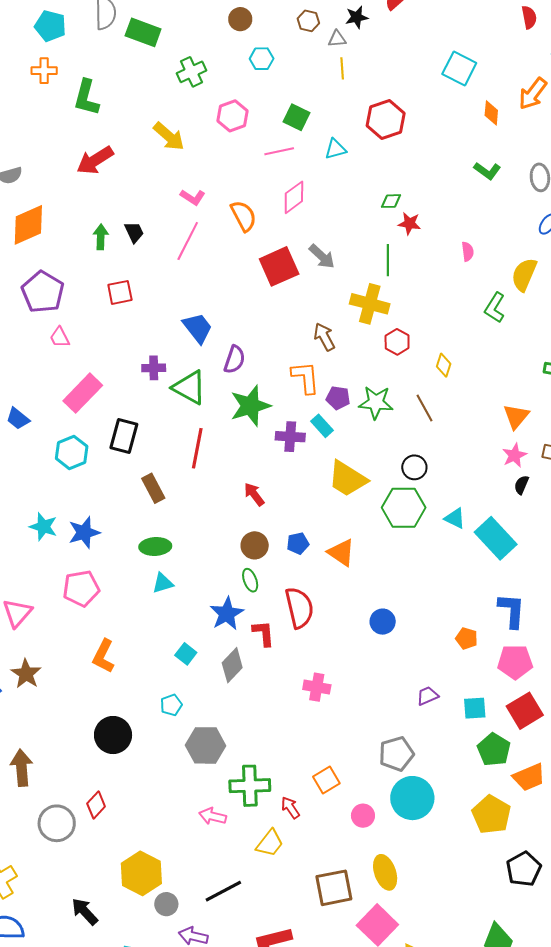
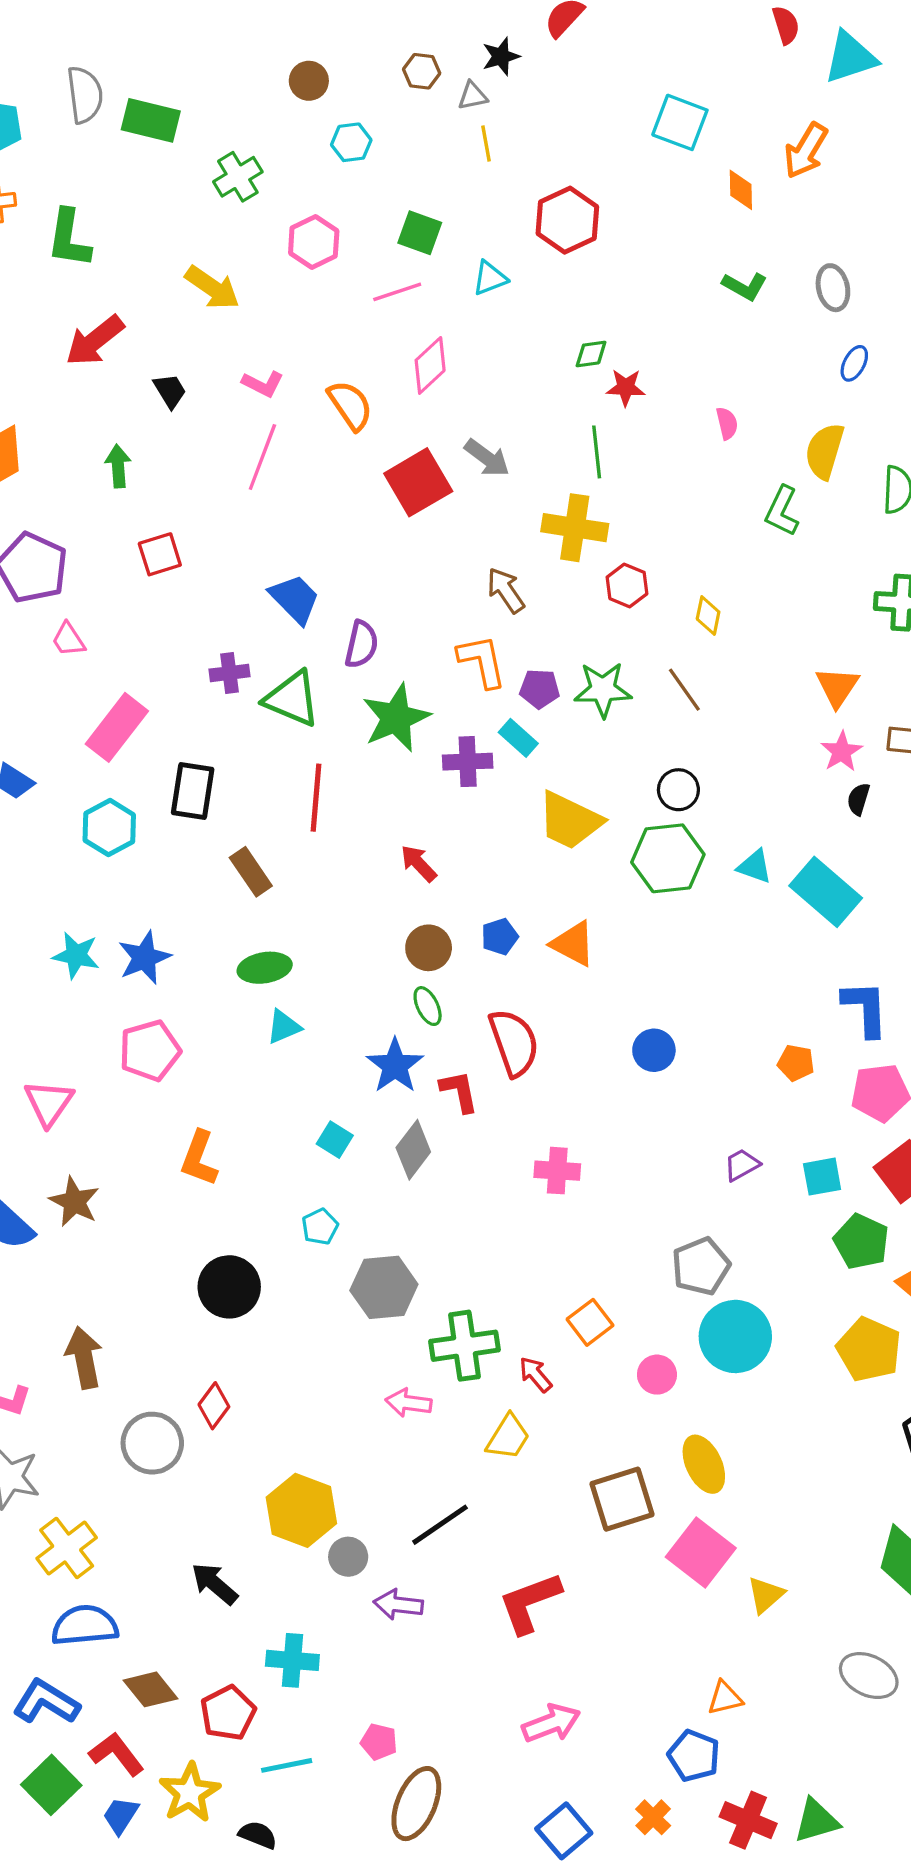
black trapezoid: (134, 232) -> (170, 391), moved

